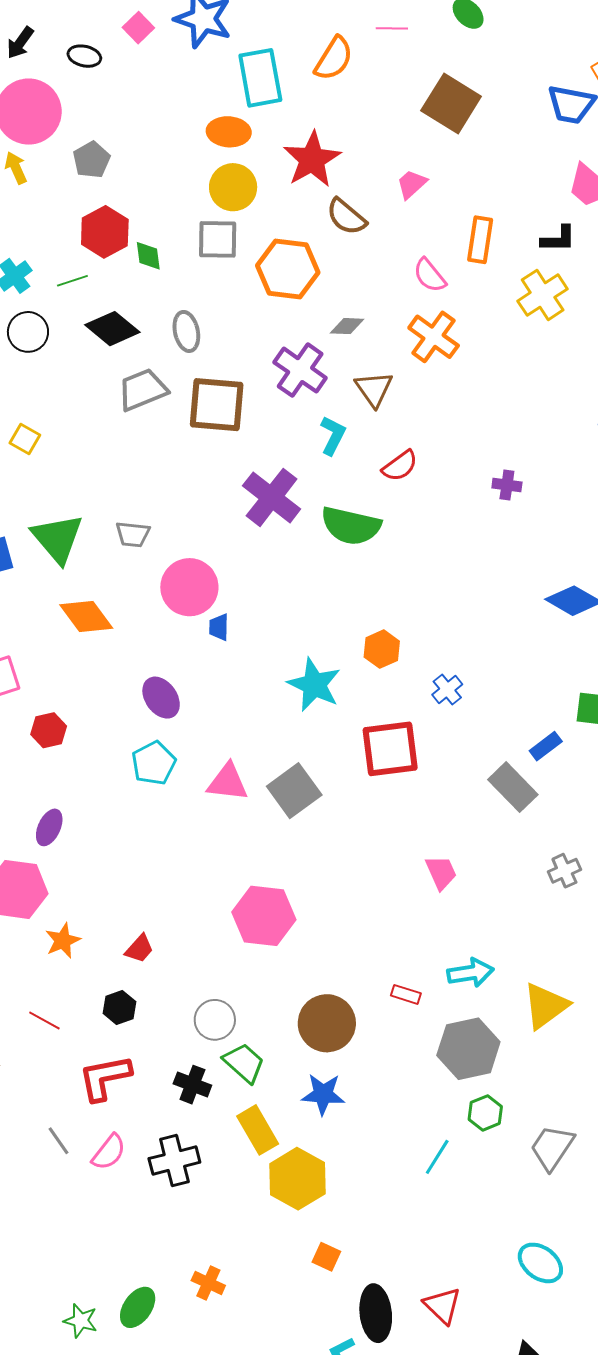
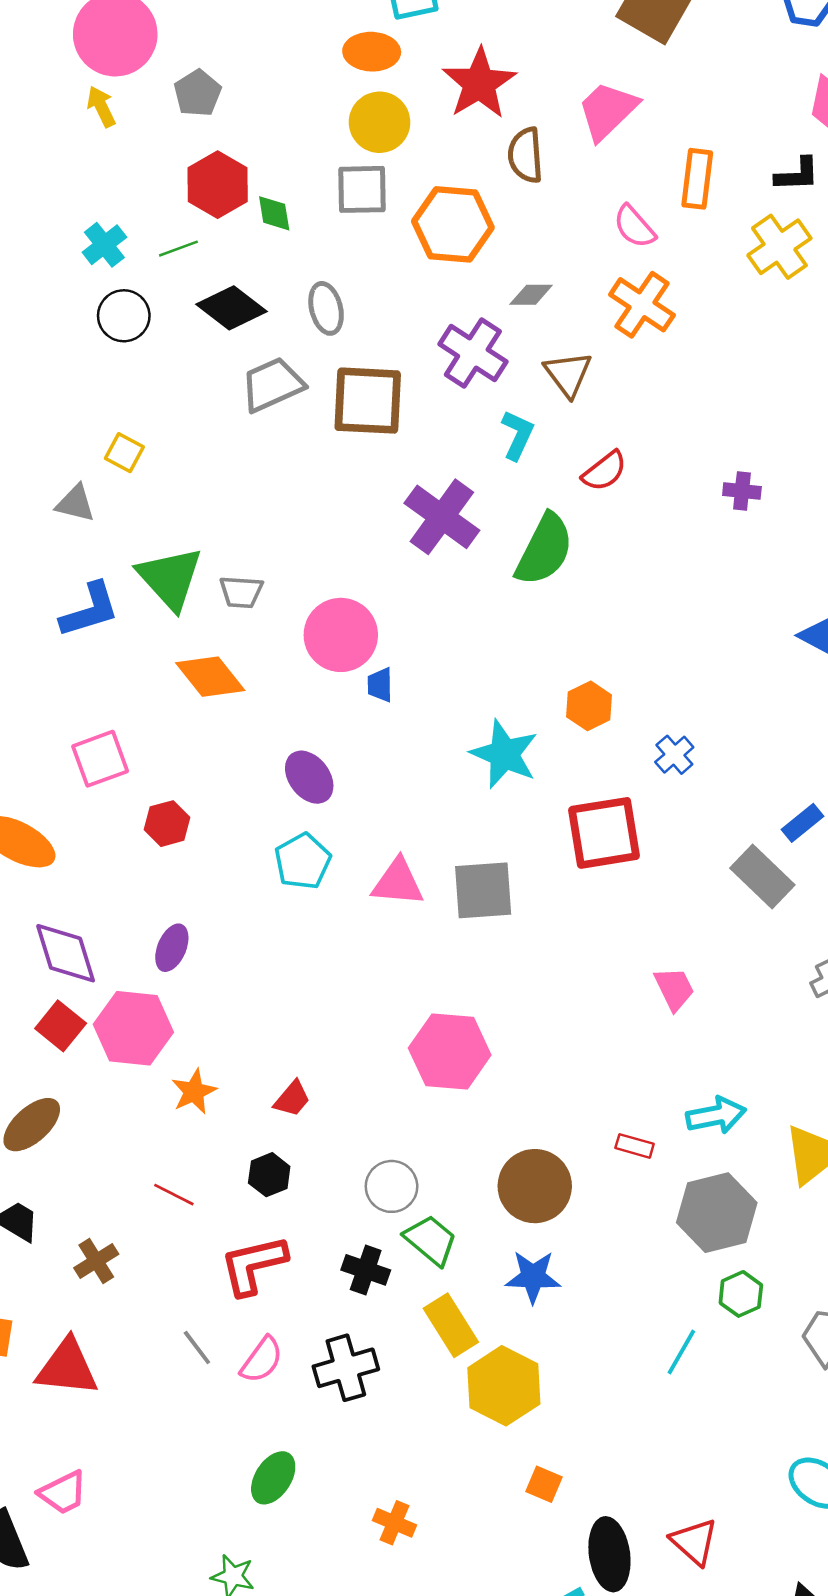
pink trapezoid: (412, 184) -> (607, 111), size x1.6
brown semicircle: (346, 217) -> (525, 155), turned 48
green semicircle: (351, 526) -> (544, 550), turned -74
gray trapezoid: (133, 534) -> (241, 592), moved
gray square: (294, 791) -> (483, 890), turned 34
green ellipse: (138, 1307) -> (273, 1478), moved

